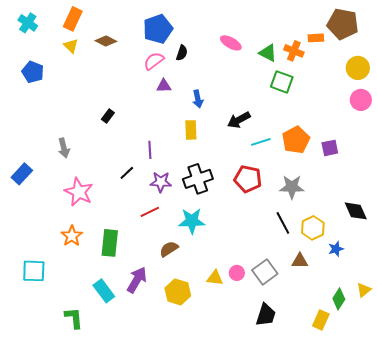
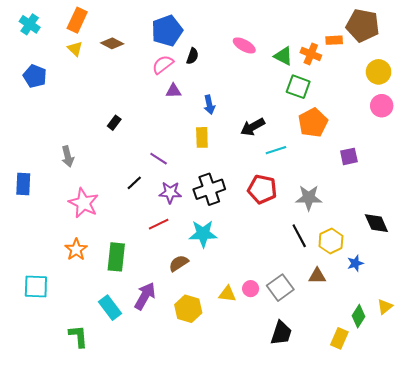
orange pentagon: (296, 140) -> (313, 123), moved
purple line: (150, 150) -> (159, 159), turned -54
blue rectangle: (22, 174) -> (23, 184), turned -40

